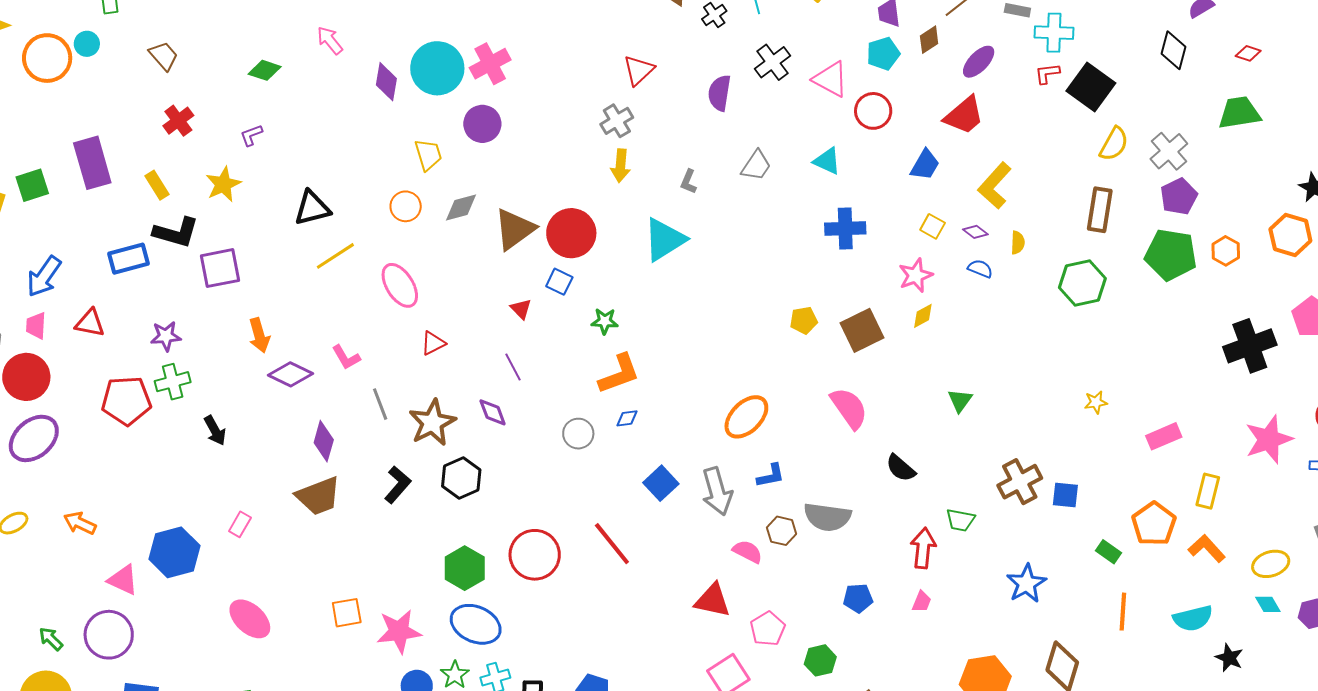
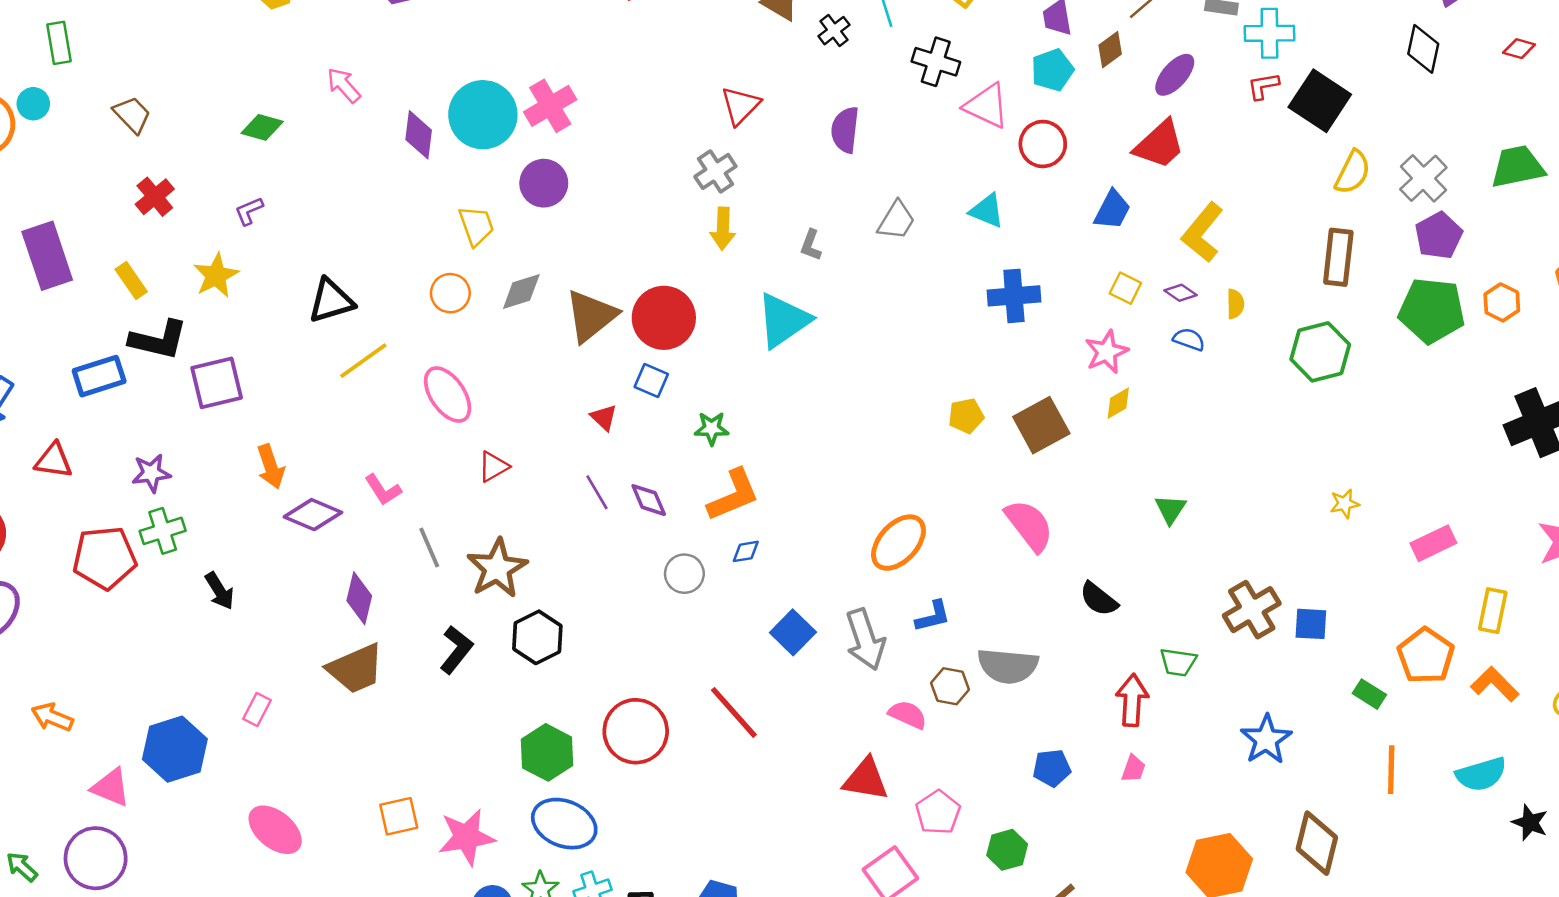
black cross: (773, 62) -> (936, 62), moved, turned -33
green trapezoid: (1239, 113) -> (1518, 167), moved
purple diamond: (493, 412) -> (649, 500), moved

